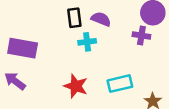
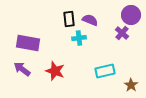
purple cross: (141, 35) -> (122, 33), turned 32
red star: (76, 86) -> (55, 71), moved

